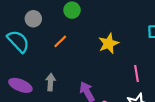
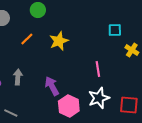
yellow star: (109, 43) -> (59, 41), moved

